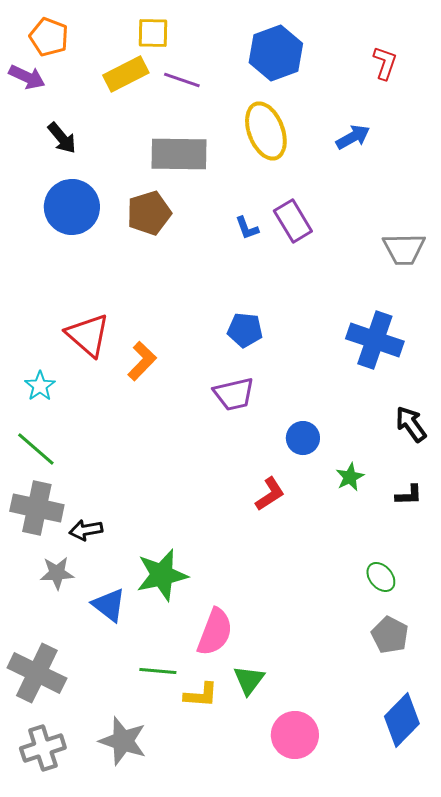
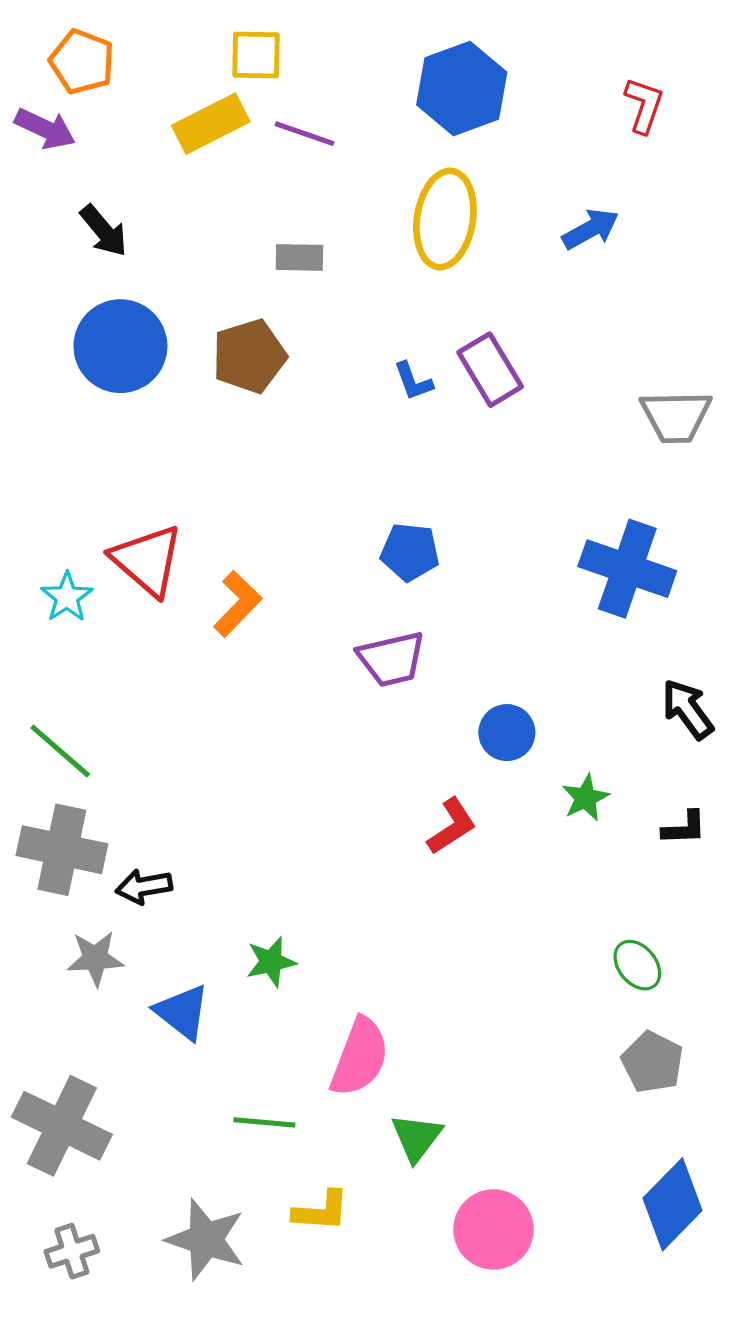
yellow ellipse: (266, 131) -> (445, 219), turned 30
gray rectangle: (179, 154) -> (299, 257), size x0.5
cyan star: (40, 386) -> (67, 597), moved
green star: (162, 575) -> (271, 962), size x0.6
yellow L-shape: (201, 695) -> (321, 1211), moved
gray cross: (43, 748) -> (72, 1251), size x0.7

